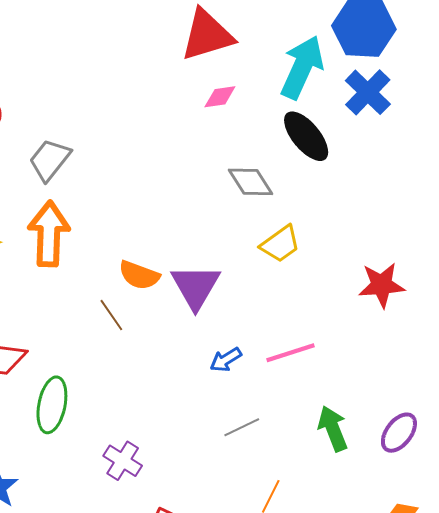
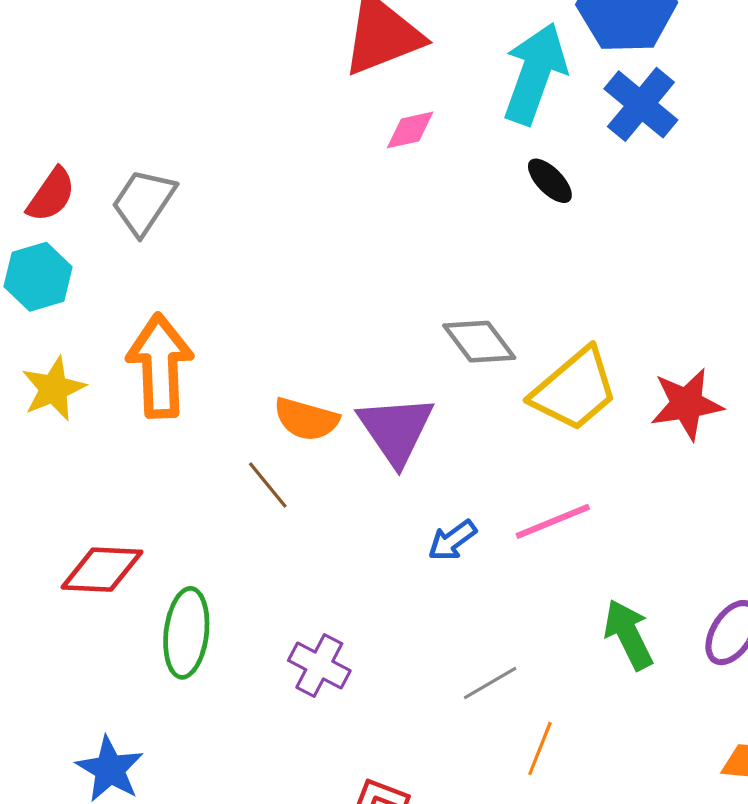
black ellipse: (306, 136) -> (550, 181), size x0.6
gray trapezoid: (50, 160) -> (143, 202), moved
gray diamond: (250, 182) -> (479, 342), moved
yellow trapezoid: (280, 244) -> (575, 390), moved, size x1.4
gray line: (242, 427) -> (490, 683), moved
purple cross: (123, 461) -> (319, 666), moved

